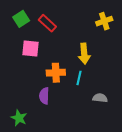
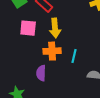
yellow arrow: (84, 54) -> (55, 28), moved

